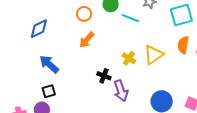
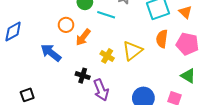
orange circle: (84, 14) -> (66, 25), moved
orange arrow: (87, 40) -> (83, 37), moved
blue arrow: (49, 64) -> (51, 53), moved

